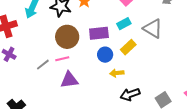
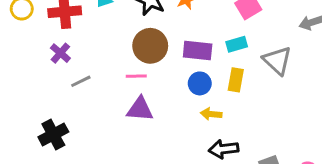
yellow rectangle: (128, 47) -> (236, 80), turned -49
gray line: (43, 65) -> (81, 81), moved

